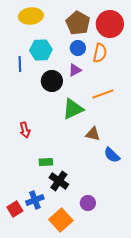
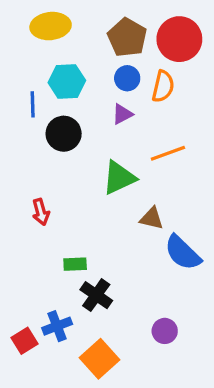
black circle: (52, 81) -> (64, 134), moved
blue semicircle: (112, 155) -> (183, 253), size x1.4
purple circle: (88, 203) -> (165, 331), moved

